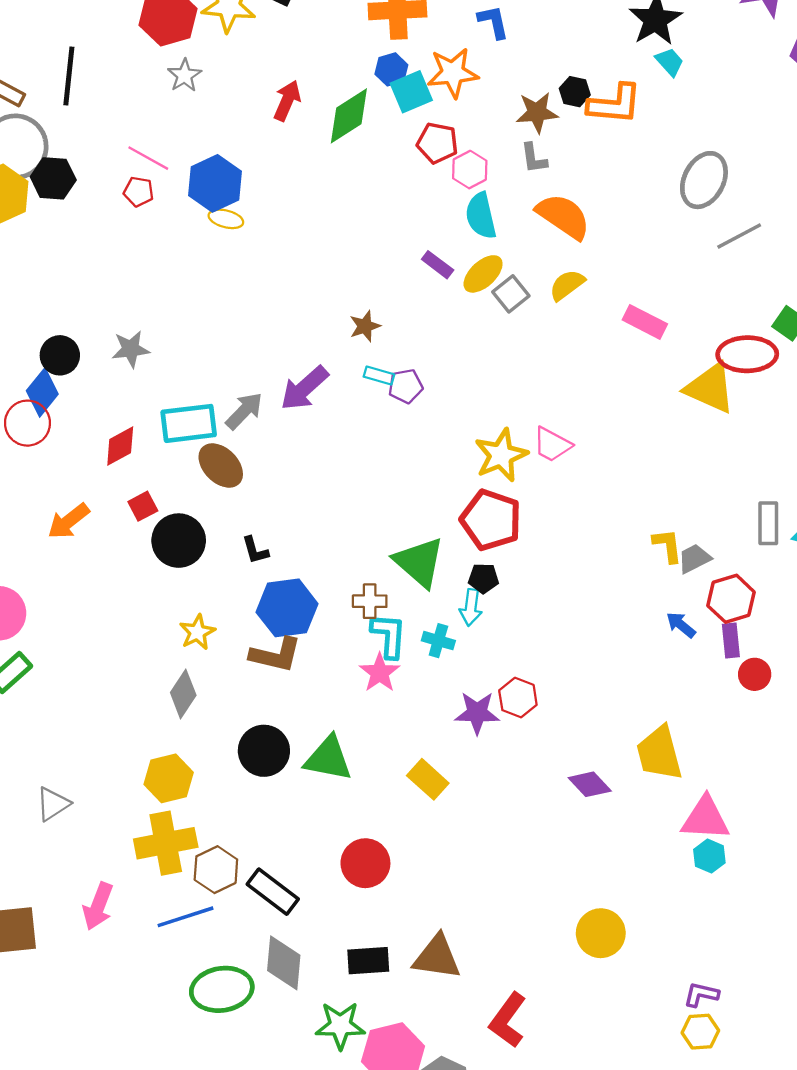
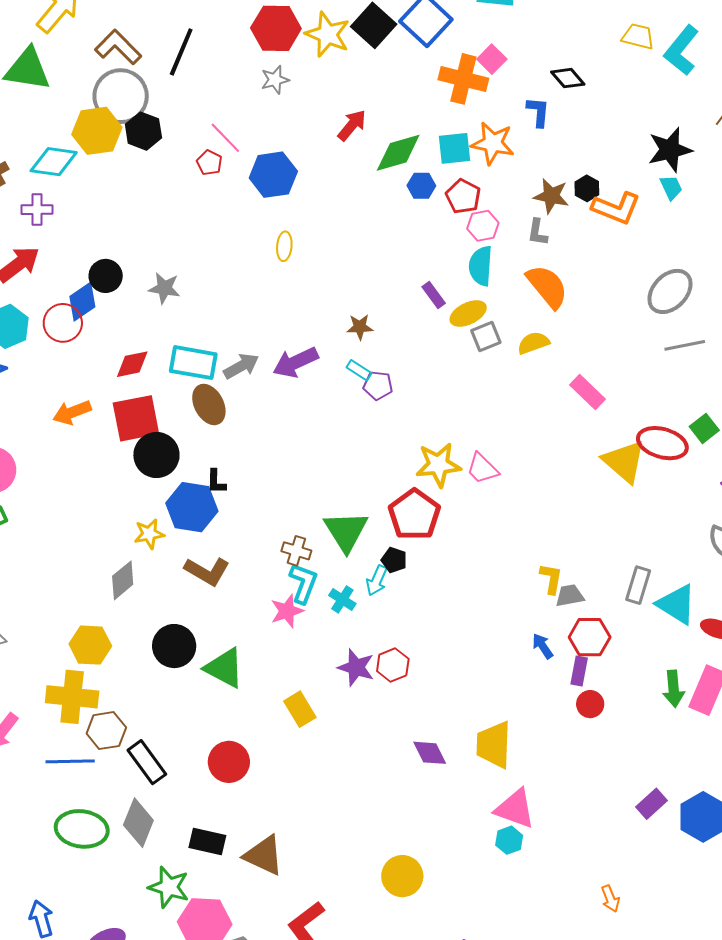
blue hexagon: (391, 69) -> (421, 186), moved
yellow ellipse: (226, 219) -> (284, 246), moved, turned 64
red square: (143, 506) -> (136, 418), size x2.0
blue hexagon: (287, 608) -> (192, 507), moved

